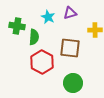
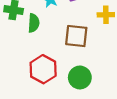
red hexagon: (42, 62) -> (43, 69), moved

